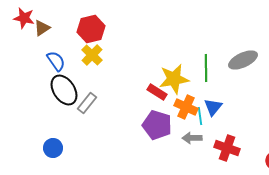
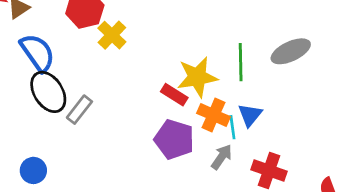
yellow cross: (92, 55) -> (112, 35), moved
blue semicircle: (56, 61) -> (37, 53), size x1.4
gray arrow: (192, 138) -> (222, 157), turned 126

